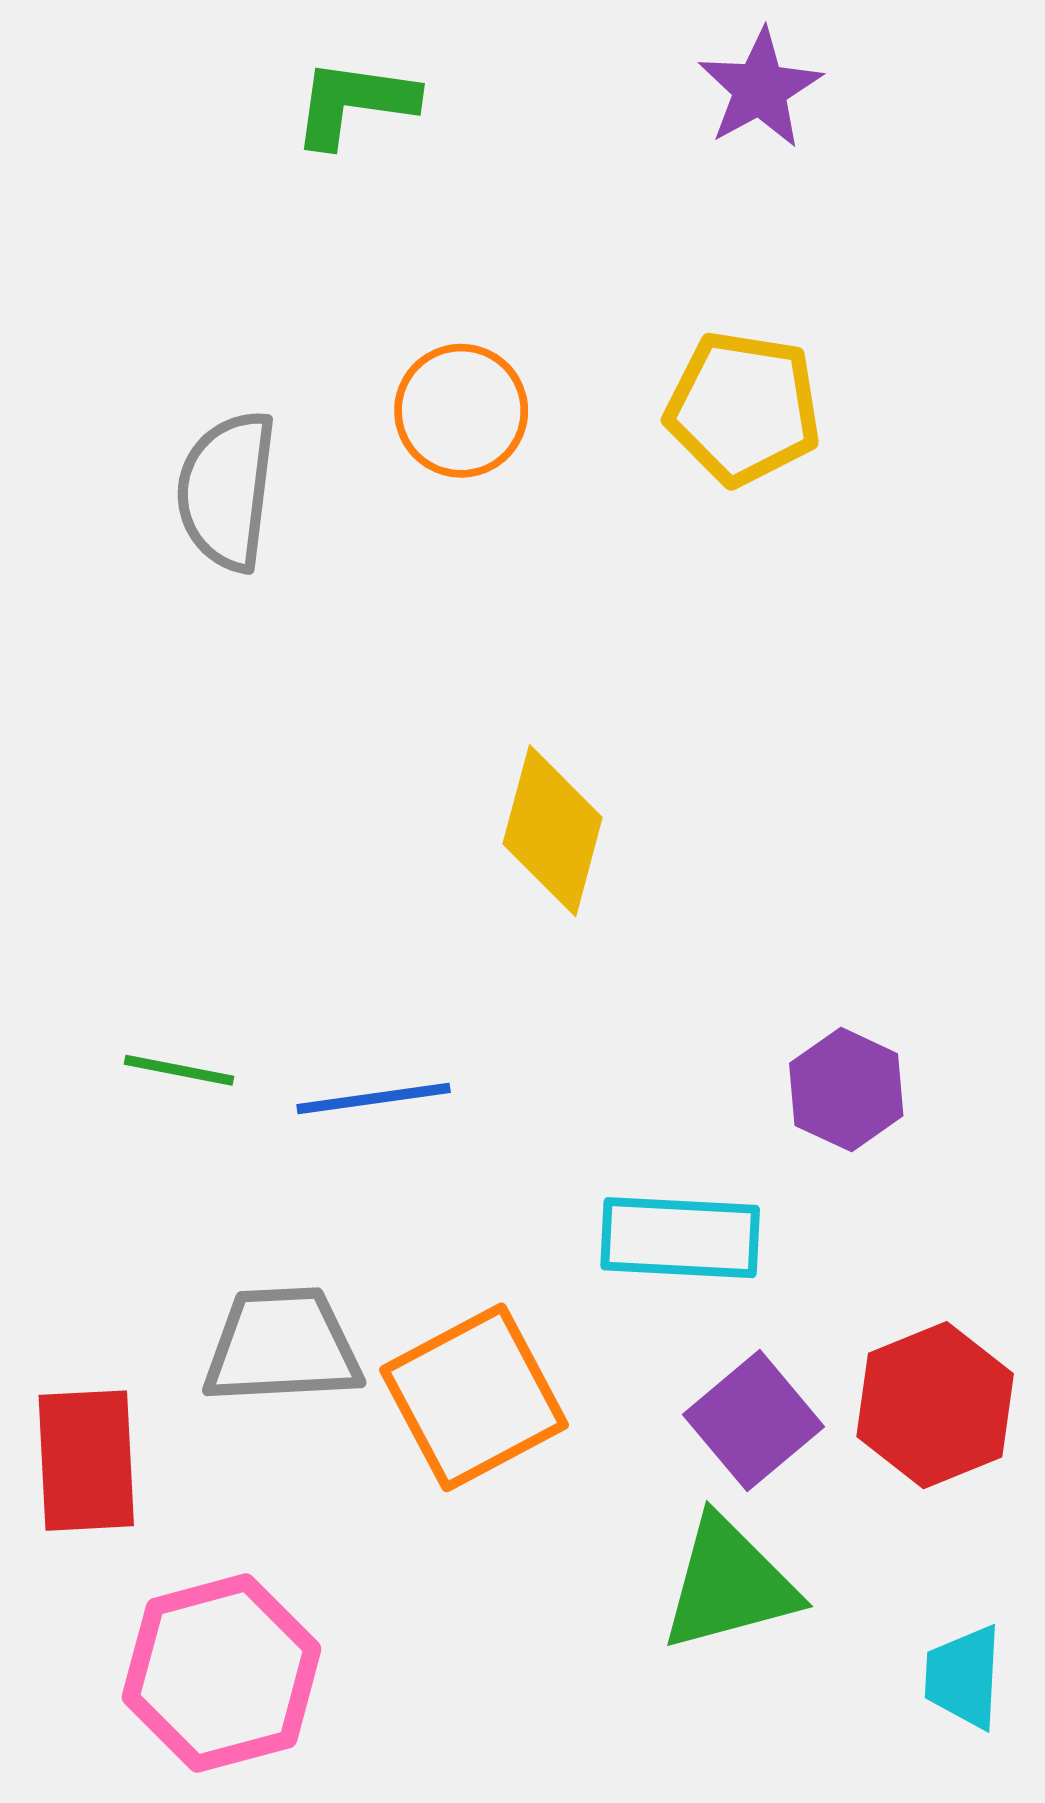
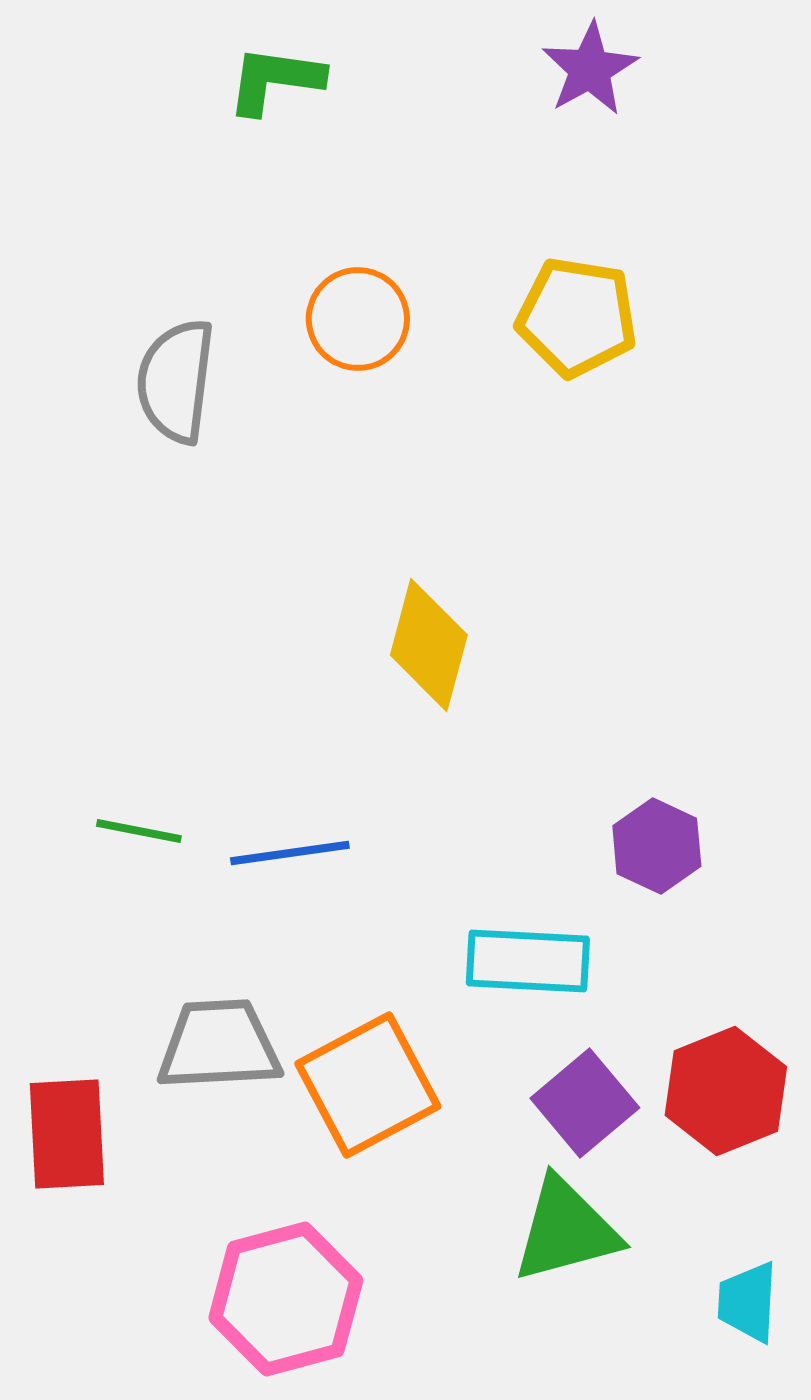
pink hexagon: (222, 1673) -> (286, 1299), moved

